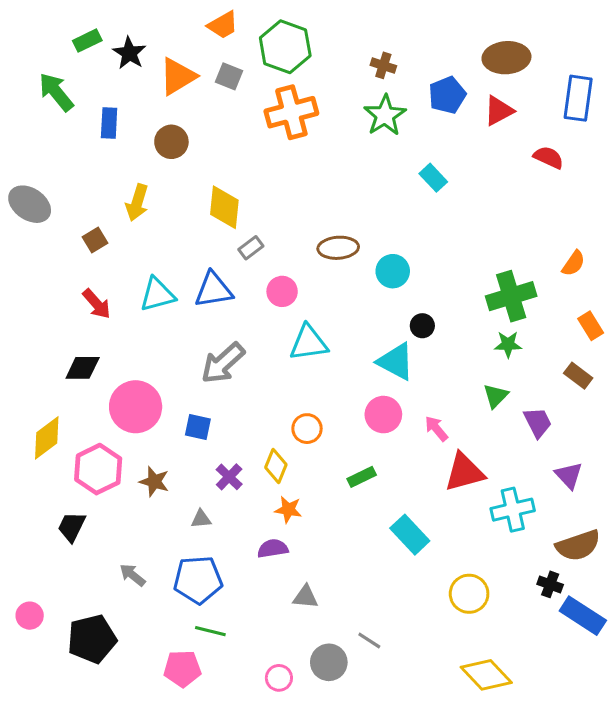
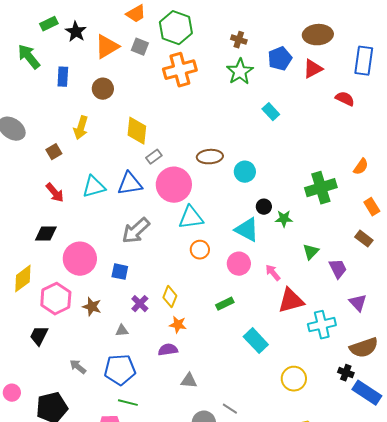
pink circle: (282, 291) -> (174, 185), size x1.8
green star: (508, 344) -> (284, 219), moved
orange circle: (307, 429) -> (200, 250), moved

